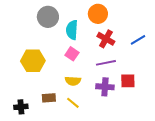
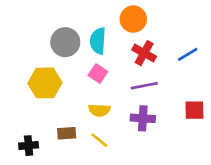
gray circle: (48, 17) -> (65, 42), moved
red square: (128, 81) -> (194, 110), moved

